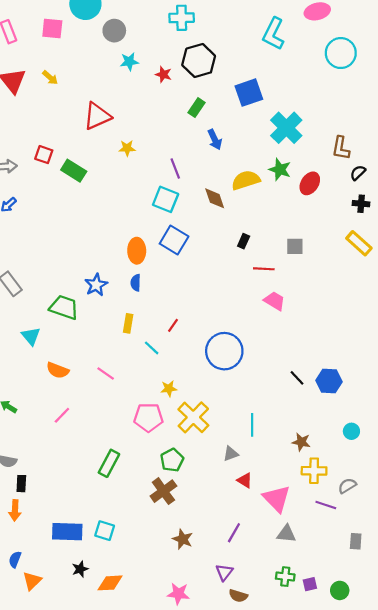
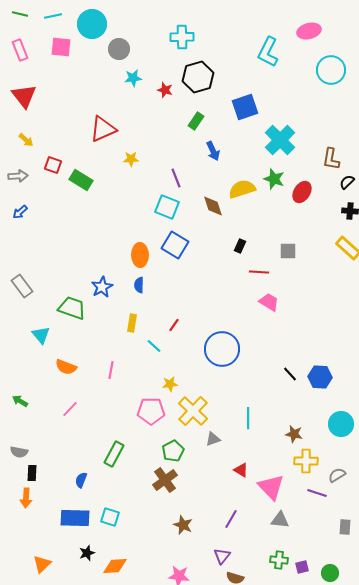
yellow arrow: (50, 78) -> (26, 140), moved
pink line: (106, 374) -> (111, 370), turned 66
cyan circle: (351, 431) -> (341, 424), size x1.6
gray triangle: (231, 454) -> (213, 439), moved
blue semicircle: (15, 559) -> (81, 480), moved

